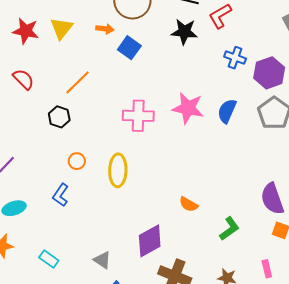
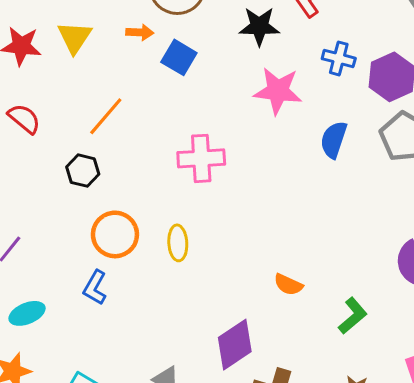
pink star: (188, 108) -> (278, 91), moved
orange circle: (77, 161) -> (115, 234), size x1.8
yellow ellipse: (118, 170) -> (178, 243), size x0.7

